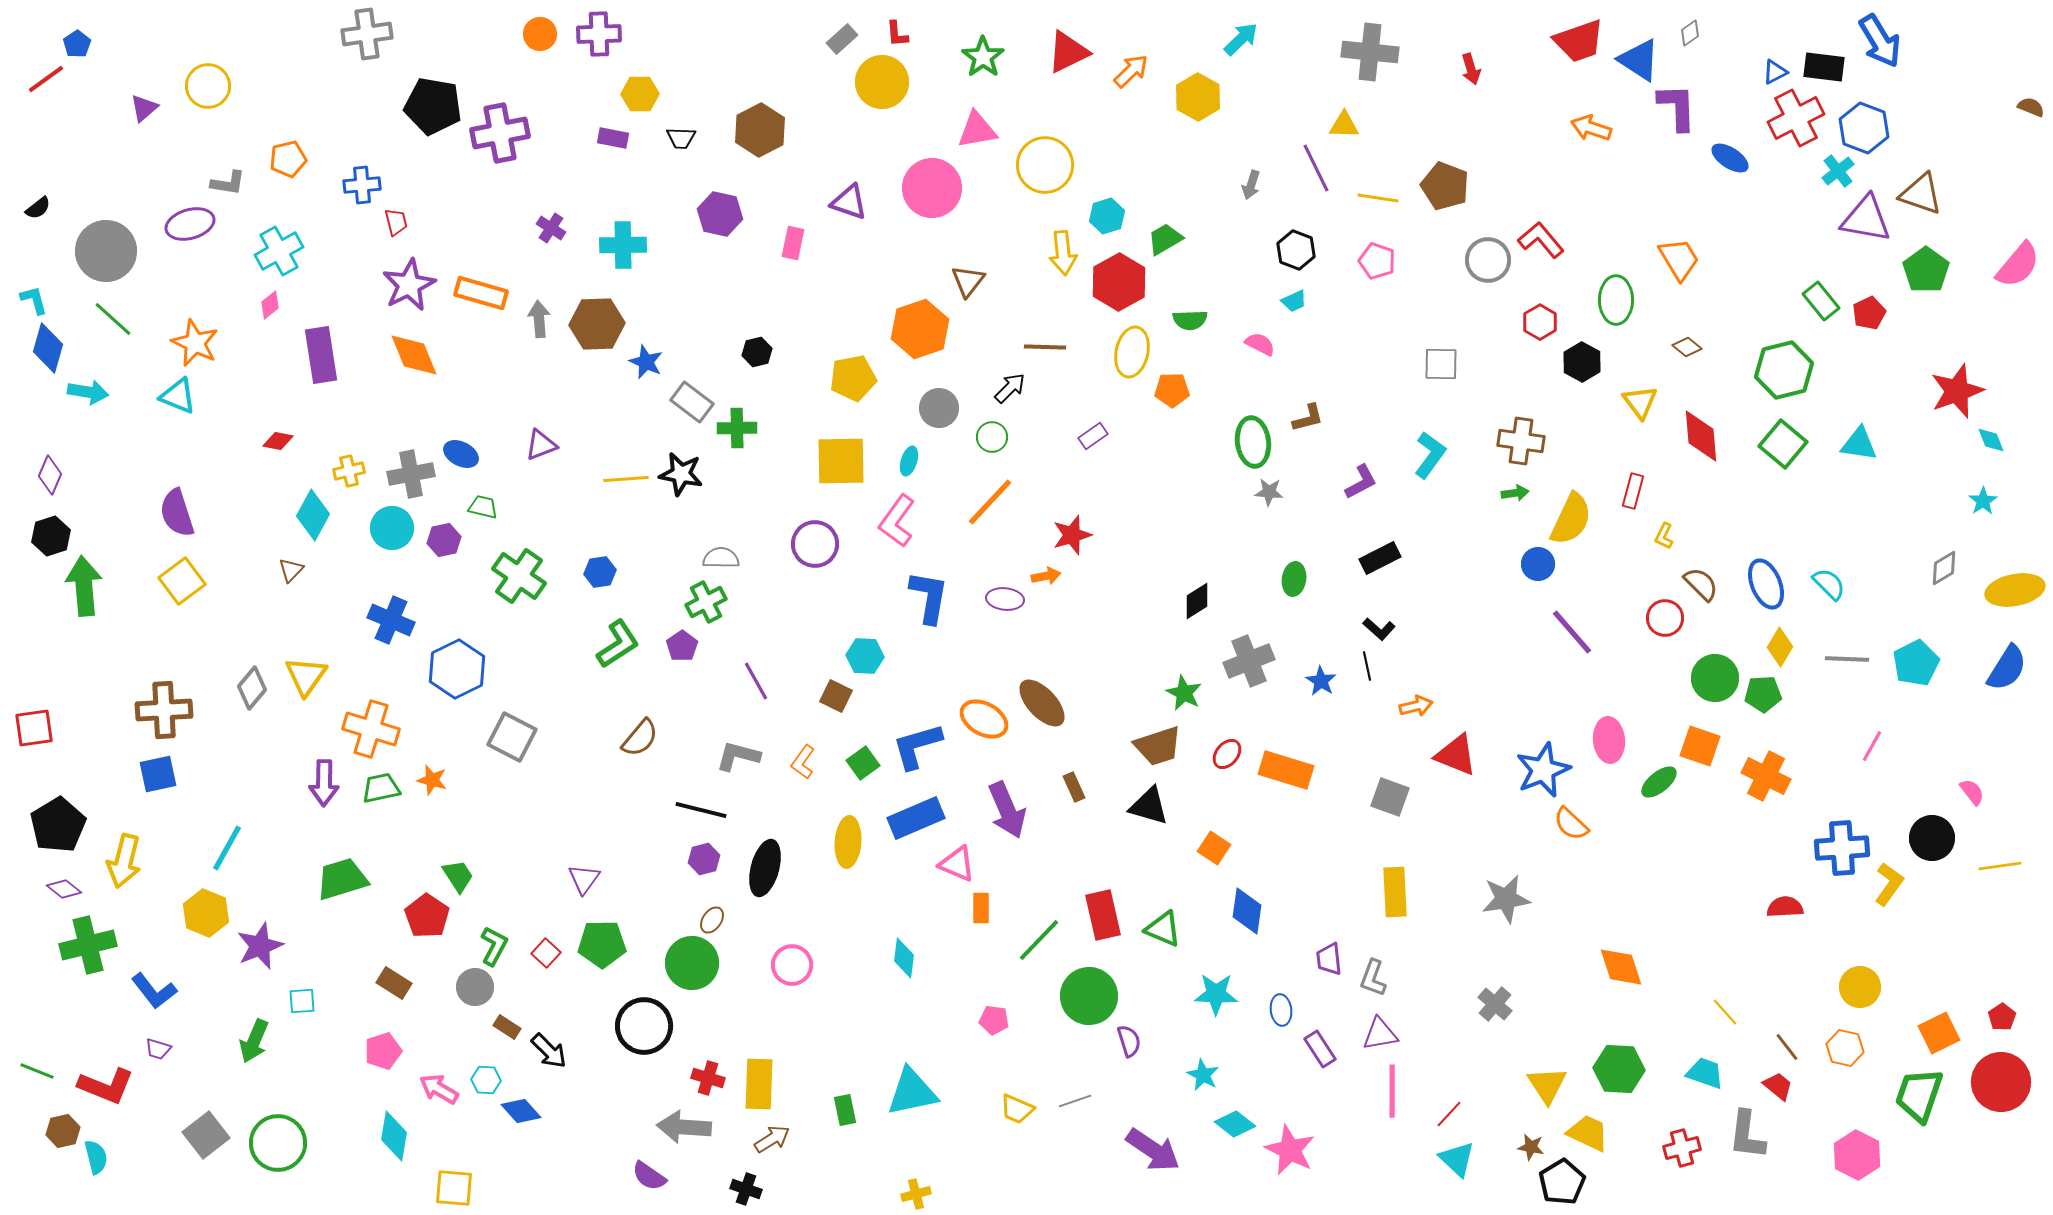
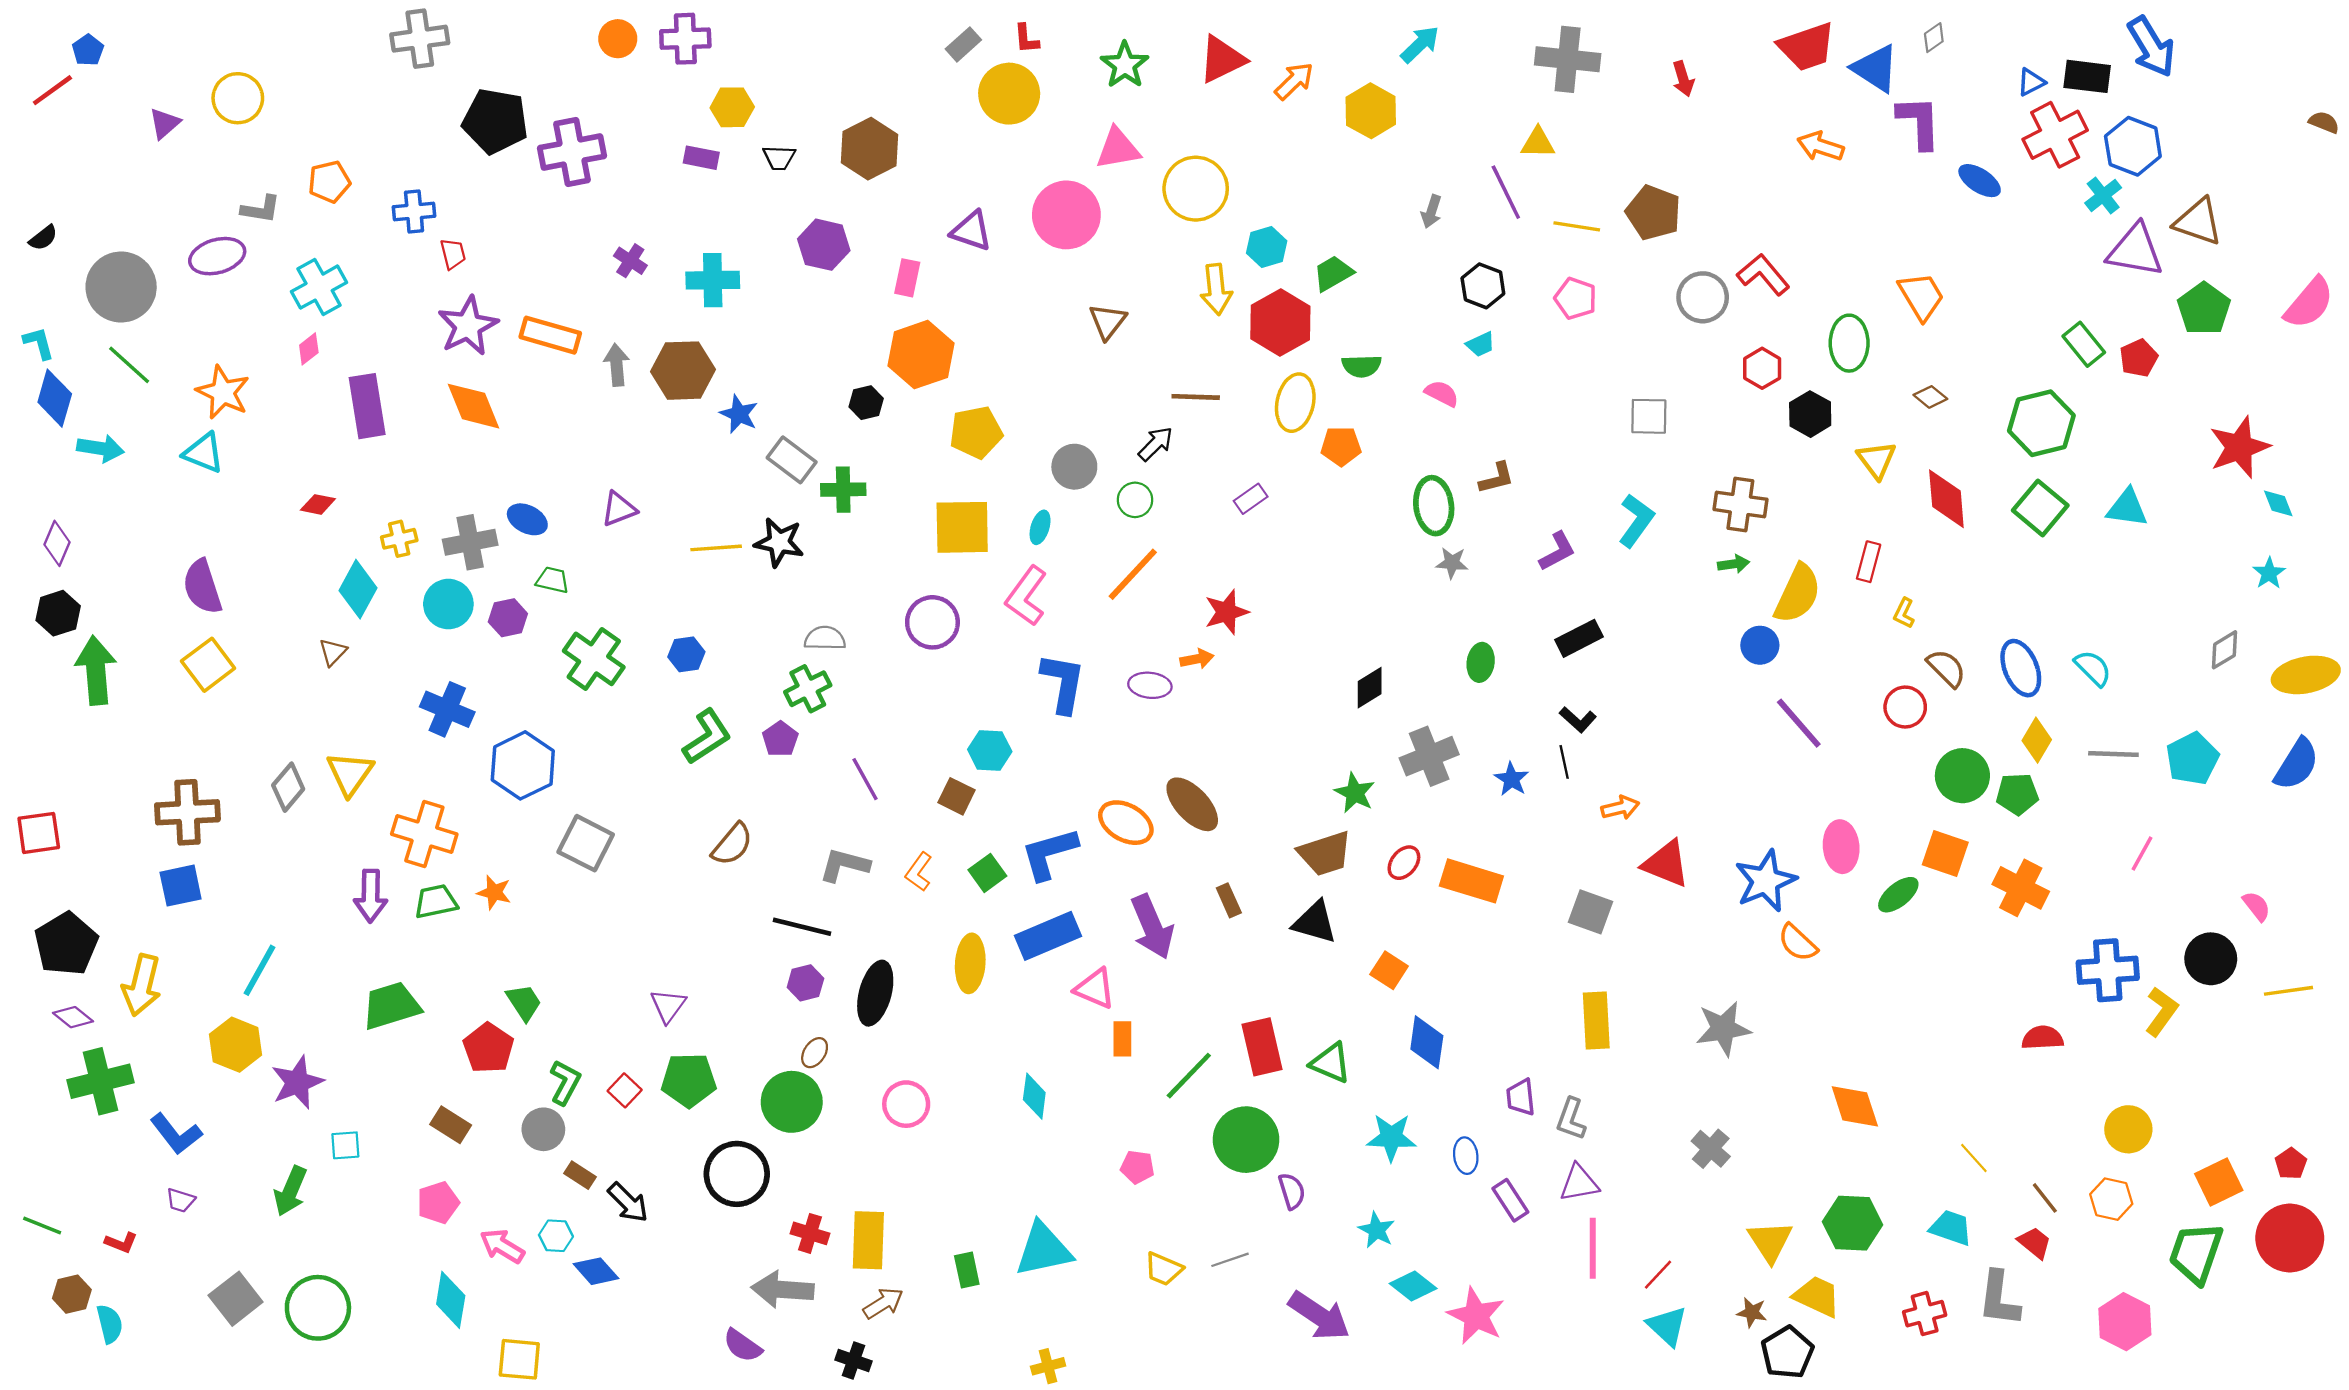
orange hexagon: (920, 329) -> (921, 355), moved
red L-shape: (106, 1086) -> (121, 1243), size x0.5

